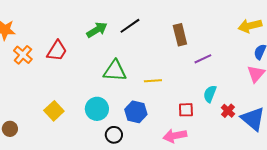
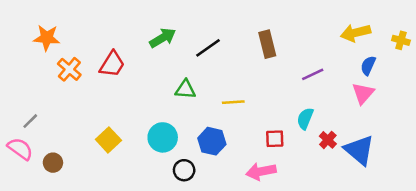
black line: (130, 26) -> (208, 48), moved
purple line: (203, 59) -> (313, 74), moved
green triangle: (115, 71) -> (185, 90), size x0.7

